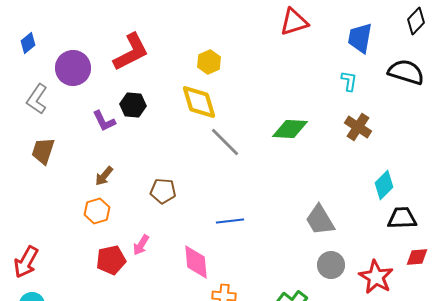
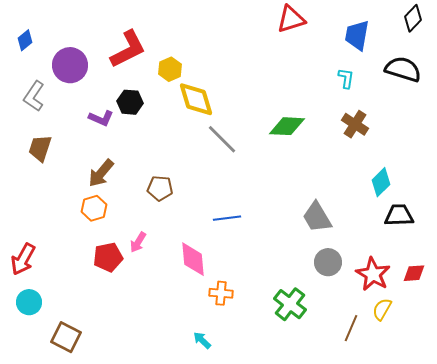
yellow hexagon: (209, 62) -> (170, 69), moved
purple L-shape: (104, 121) -> (101, 118), turned -40
brown arrow: (104, 176) -> (101, 173), size x1.4
red diamond: (417, 257) -> (414, 273), moved

